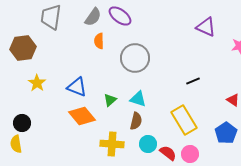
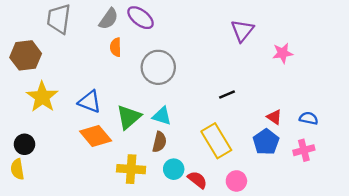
purple triangle: (206, 27) -> (242, 31), turned 45
yellow star: (37, 83) -> (42, 97), size x1.5
green triangle: (110, 100) -> (129, 117), size x1.6
blue pentagon: (226, 133) -> (266, 142), moved
pink circle: (190, 154) -> (236, 181), moved

